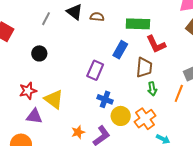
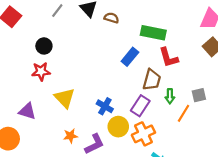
purple rectangle: (95, 70) -> (140, 106), moved
green arrow: (152, 89) -> (170, 96), moved
red star: (28, 91) -> (41, 71), moved
yellow triangle: (54, 99) -> (65, 98), moved

